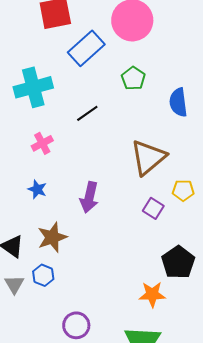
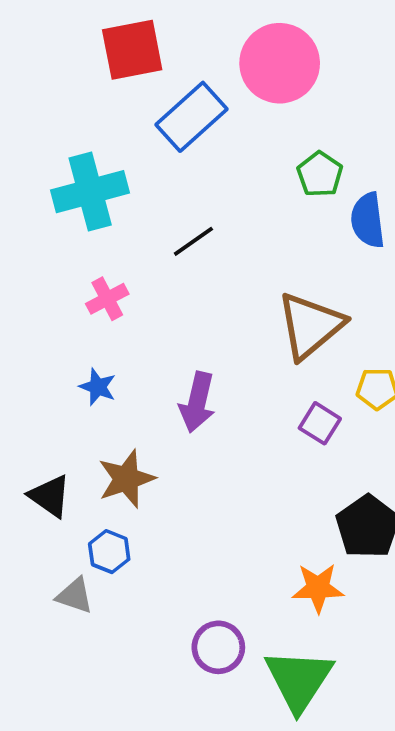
green pentagon: (133, 78) -> (320, 174), moved
gray triangle: (14, 284) -> (75, 596), moved, turned -40
purple circle: (76, 325) -> (218, 647), moved

